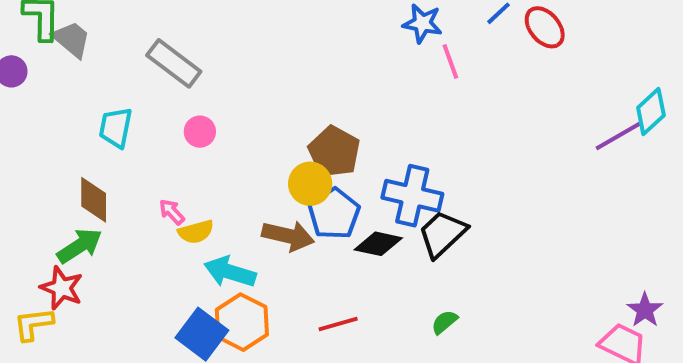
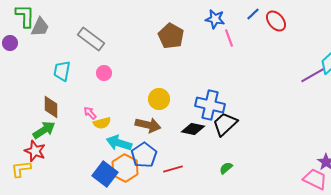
gray trapezoid: (72, 39) -> (40, 27), turned 75
brown pentagon: (334, 152) -> (171, 36), moved
blue pentagon: (334, 214) -> (144, 155), moved

